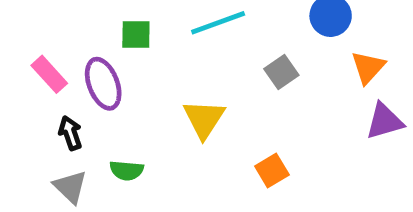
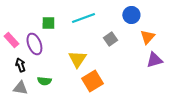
orange square: (272, 170) -> (92, 81), moved, size x1.5
gray triangle: (70, 187) -> (20, 88), turned -35

